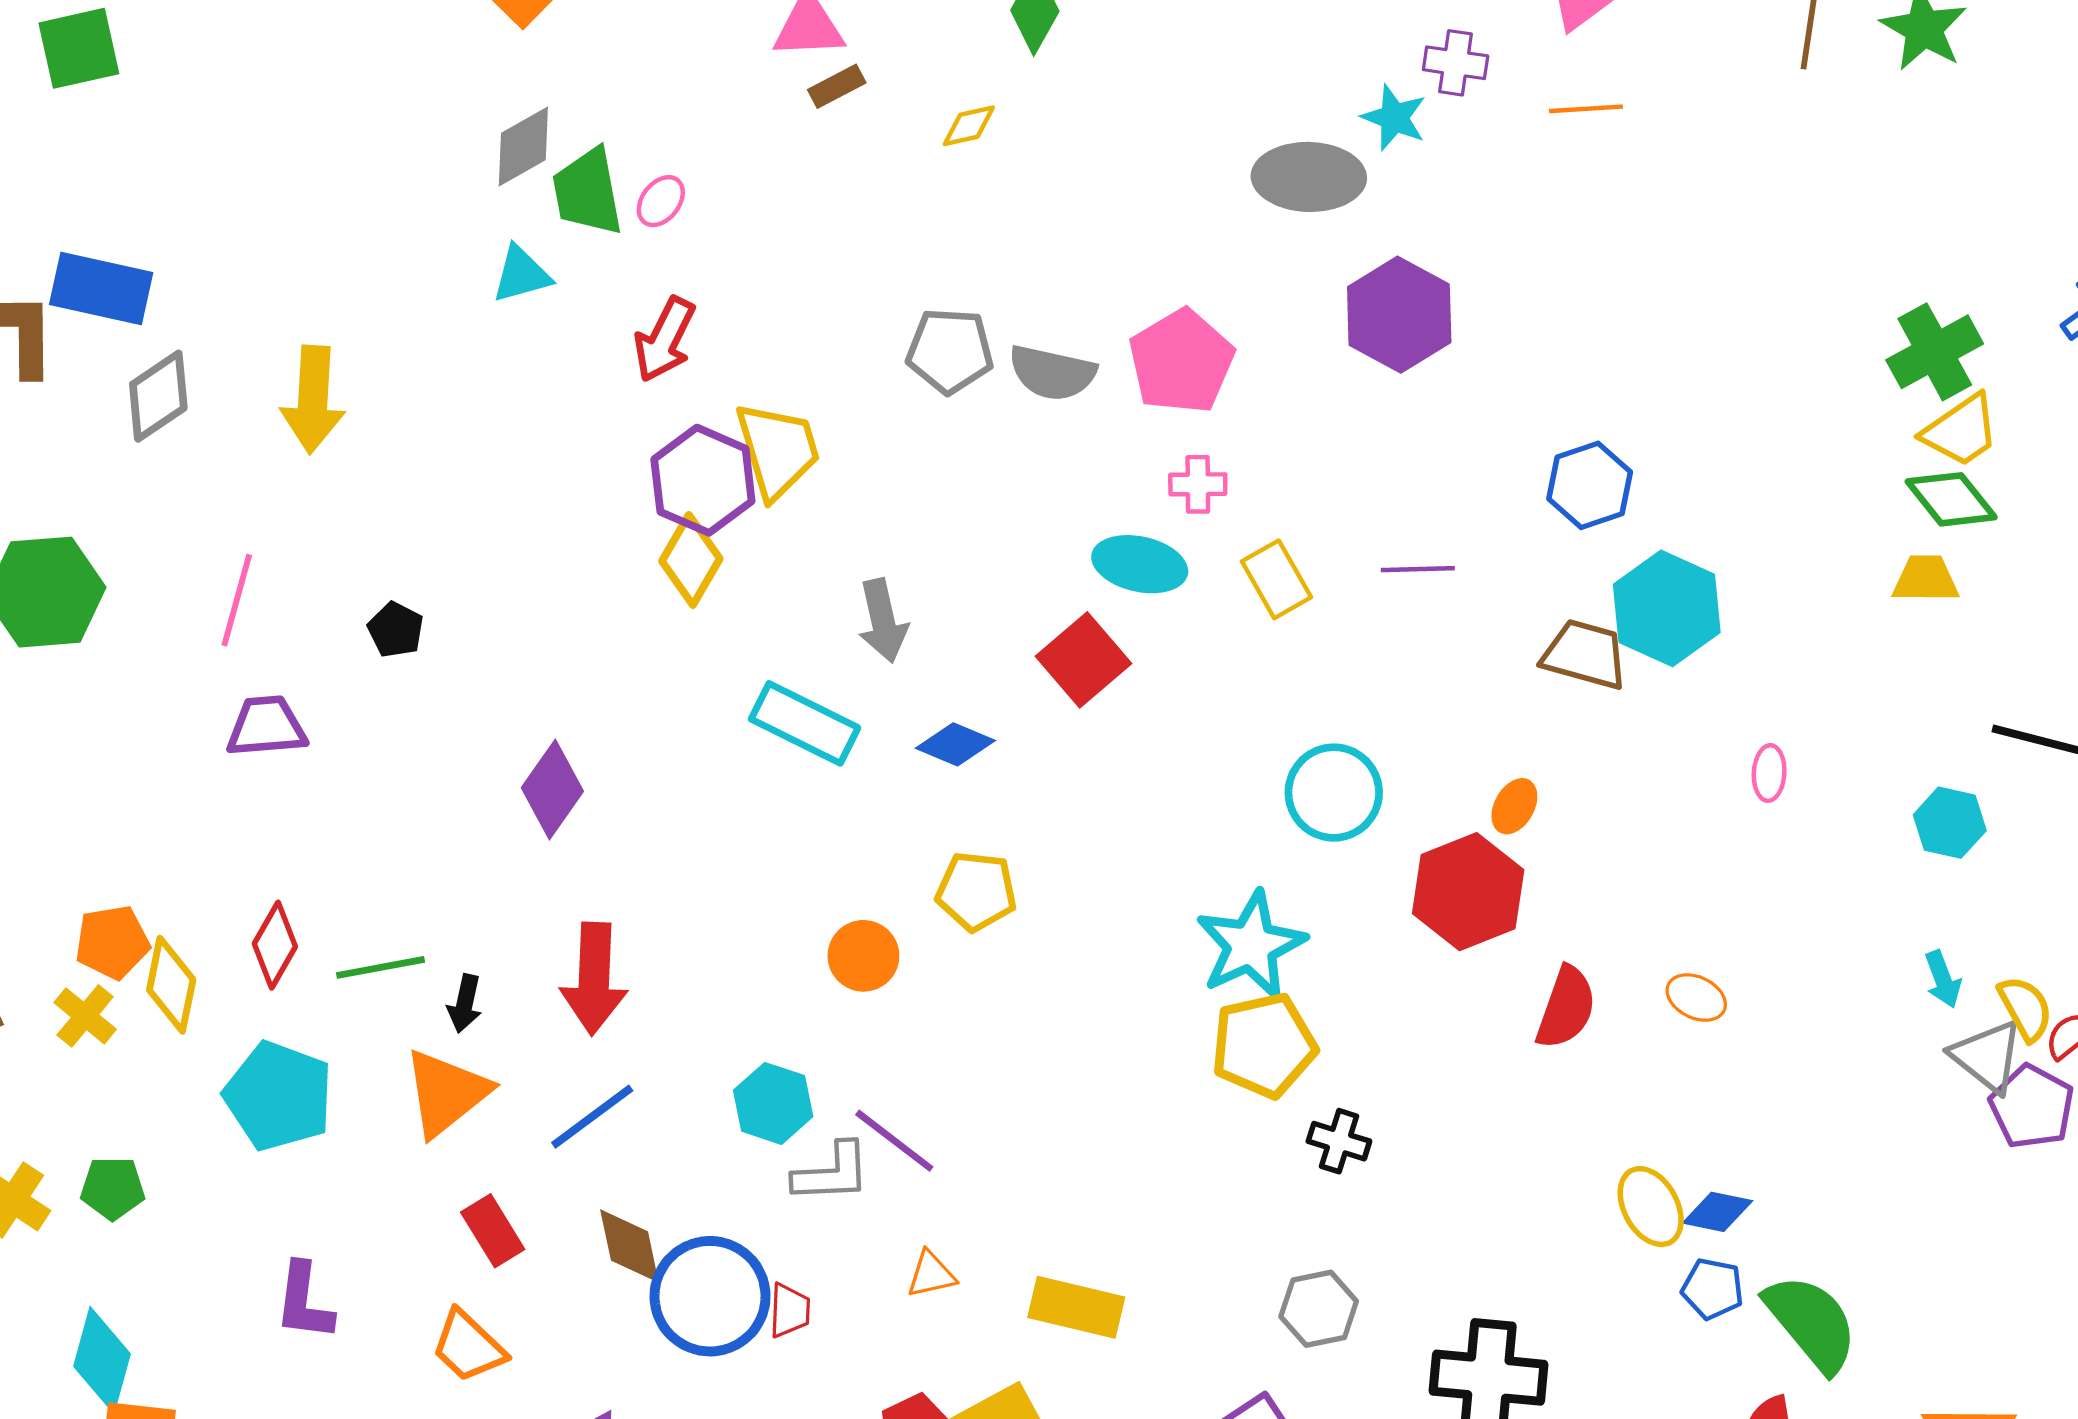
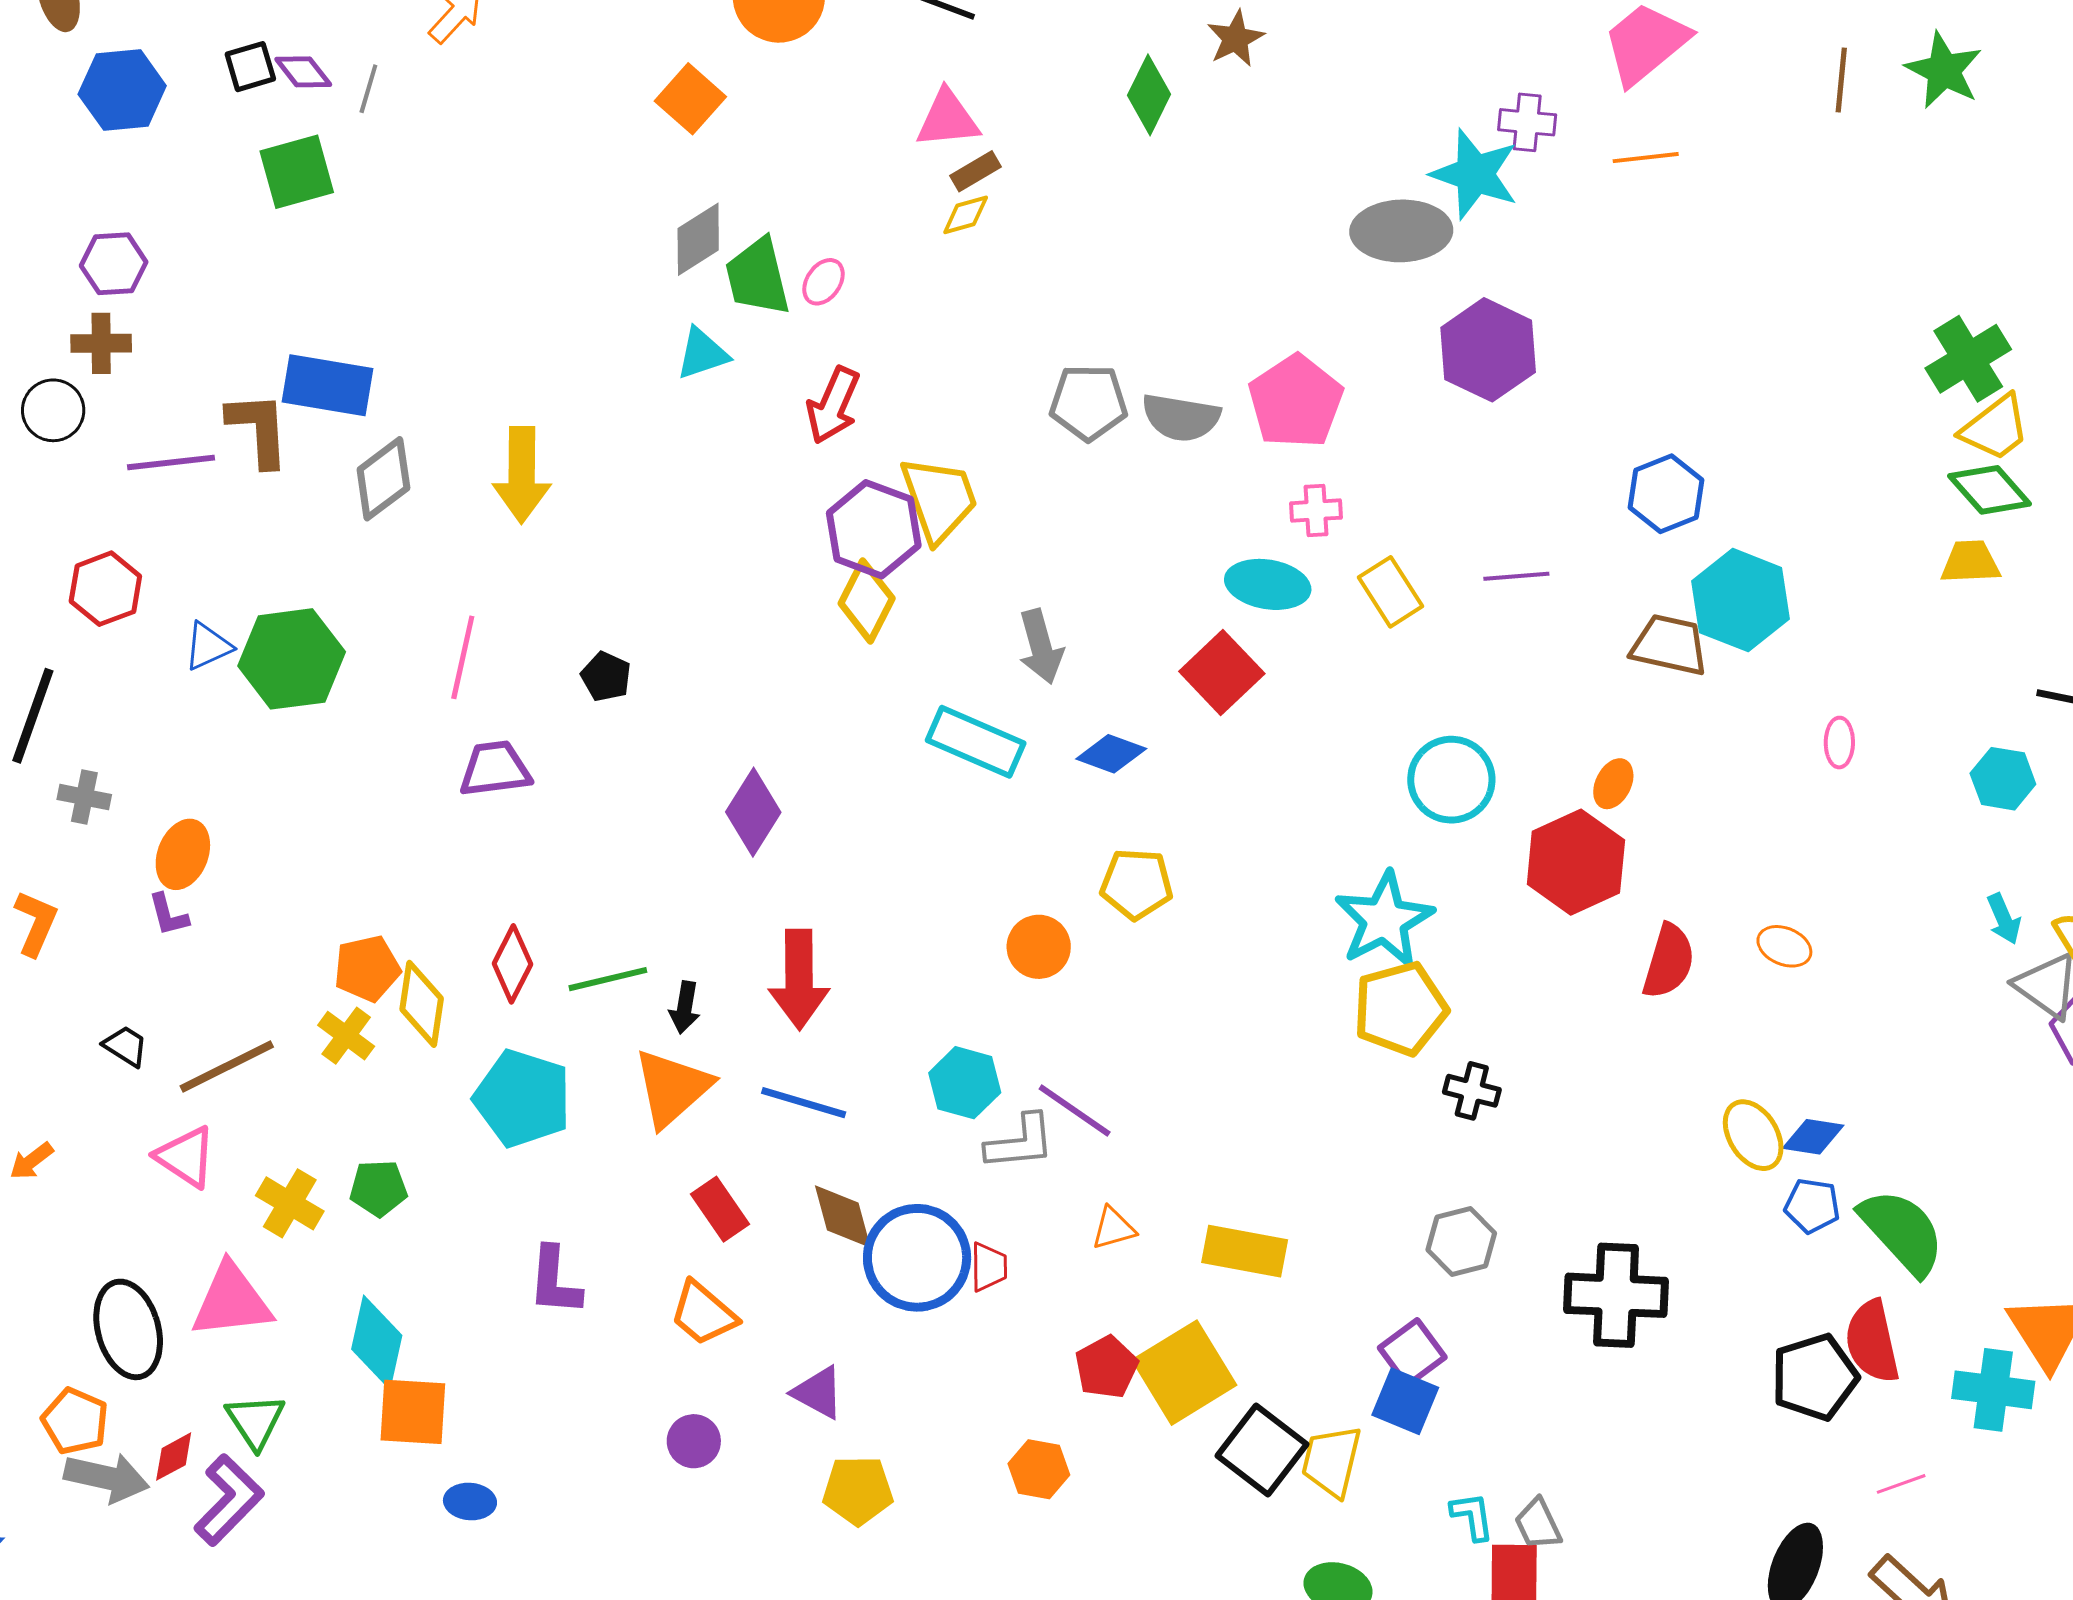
cyan star: (1394, 118) -> (1475, 174), size x1.5
yellow diamond: (969, 126) -> (966, 215), moved
blue line: (592, 1117) -> (804, 1103), turned 56

